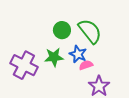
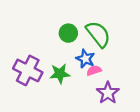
green star: (54, 57) -> (60, 74), moved

